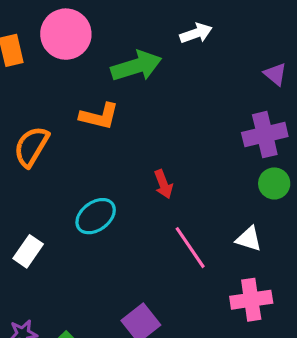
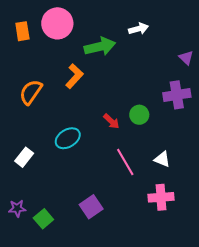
orange L-shape: (99, 116) -> (74, 76), turned -65
green circle: (274, 183) -> (139, 115), moved
red arrow: (163, 184) -> (111, 121), turned -30

